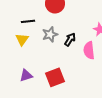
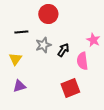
yellow triangle: (22, 39) -> (15, 59), moved
red square: (55, 77) -> (70, 88), moved

